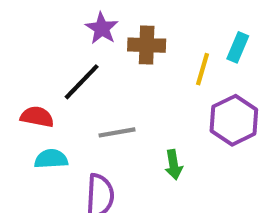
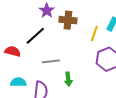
cyan semicircle: (51, 159) -> (18, 82), moved
green arrow: (174, 165) -> (68, 79), moved

